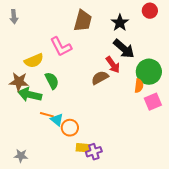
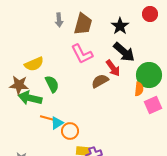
gray arrow: (14, 17) -> (59, 20), moved
pink L-shape: (61, 47) -> (82, 54), moved
cyan triangle: (57, 120) -> (57, 123), turned 48

